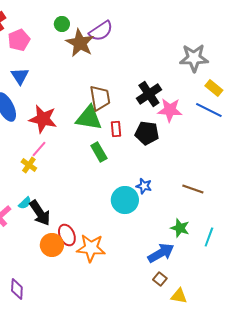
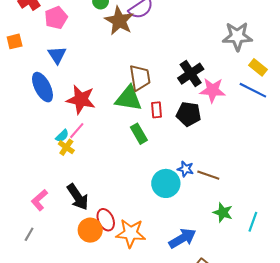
brown line: (193, 189) -> (208, 175), moved
cyan semicircle: (25, 203) -> (62, 136), moved
blue arrow: (161, 253) -> (182, 238), moved

